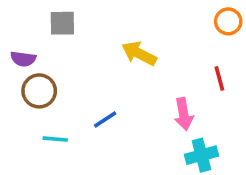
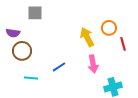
orange circle: (228, 21) -> (109, 28), moved
yellow arrow: (139, 54) -> (87, 37), moved, turned 36
pink arrow: (184, 114) -> (93, 64), moved

